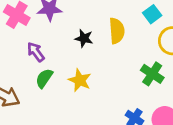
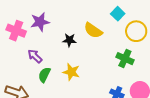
yellow semicircle: (117, 31) -> (93, 30), turned 138

